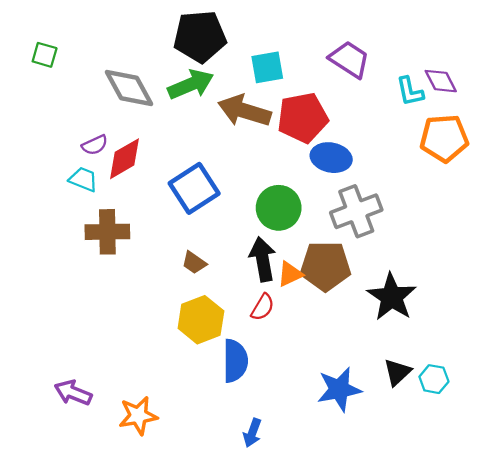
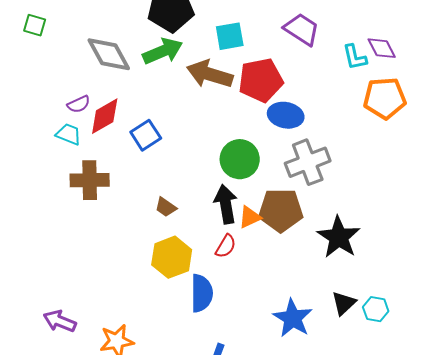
blue square: (194, 188) -> (146, 135), moved, size x0.7
blue star: (339, 389) -> (293, 318), turned -30

